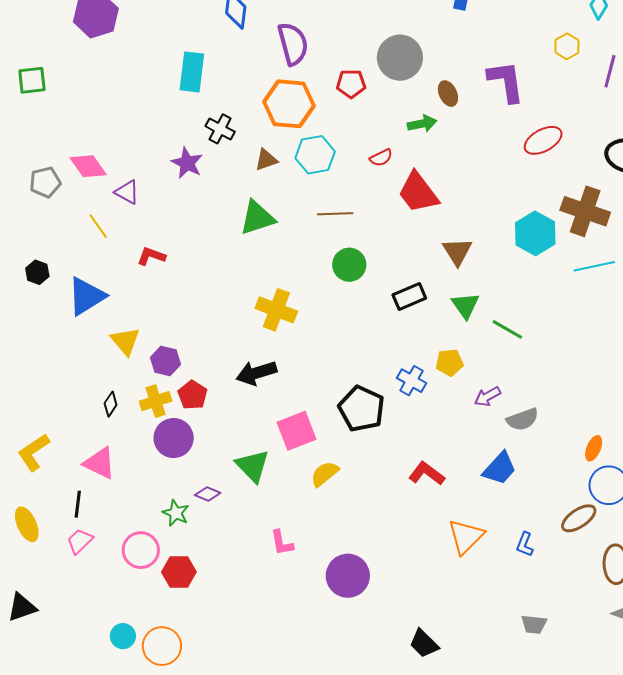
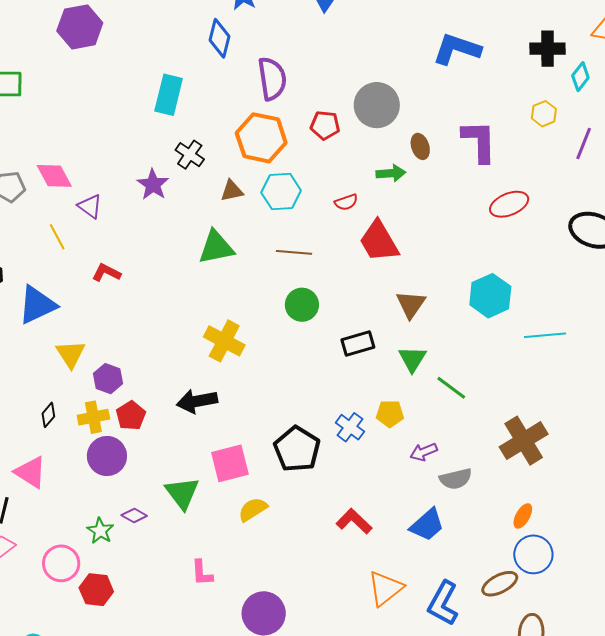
brown cross: (585, 211) -> (524, 441), moved, turned 33
blue L-shape: (525, 544) -> (443, 603), size x1.8

